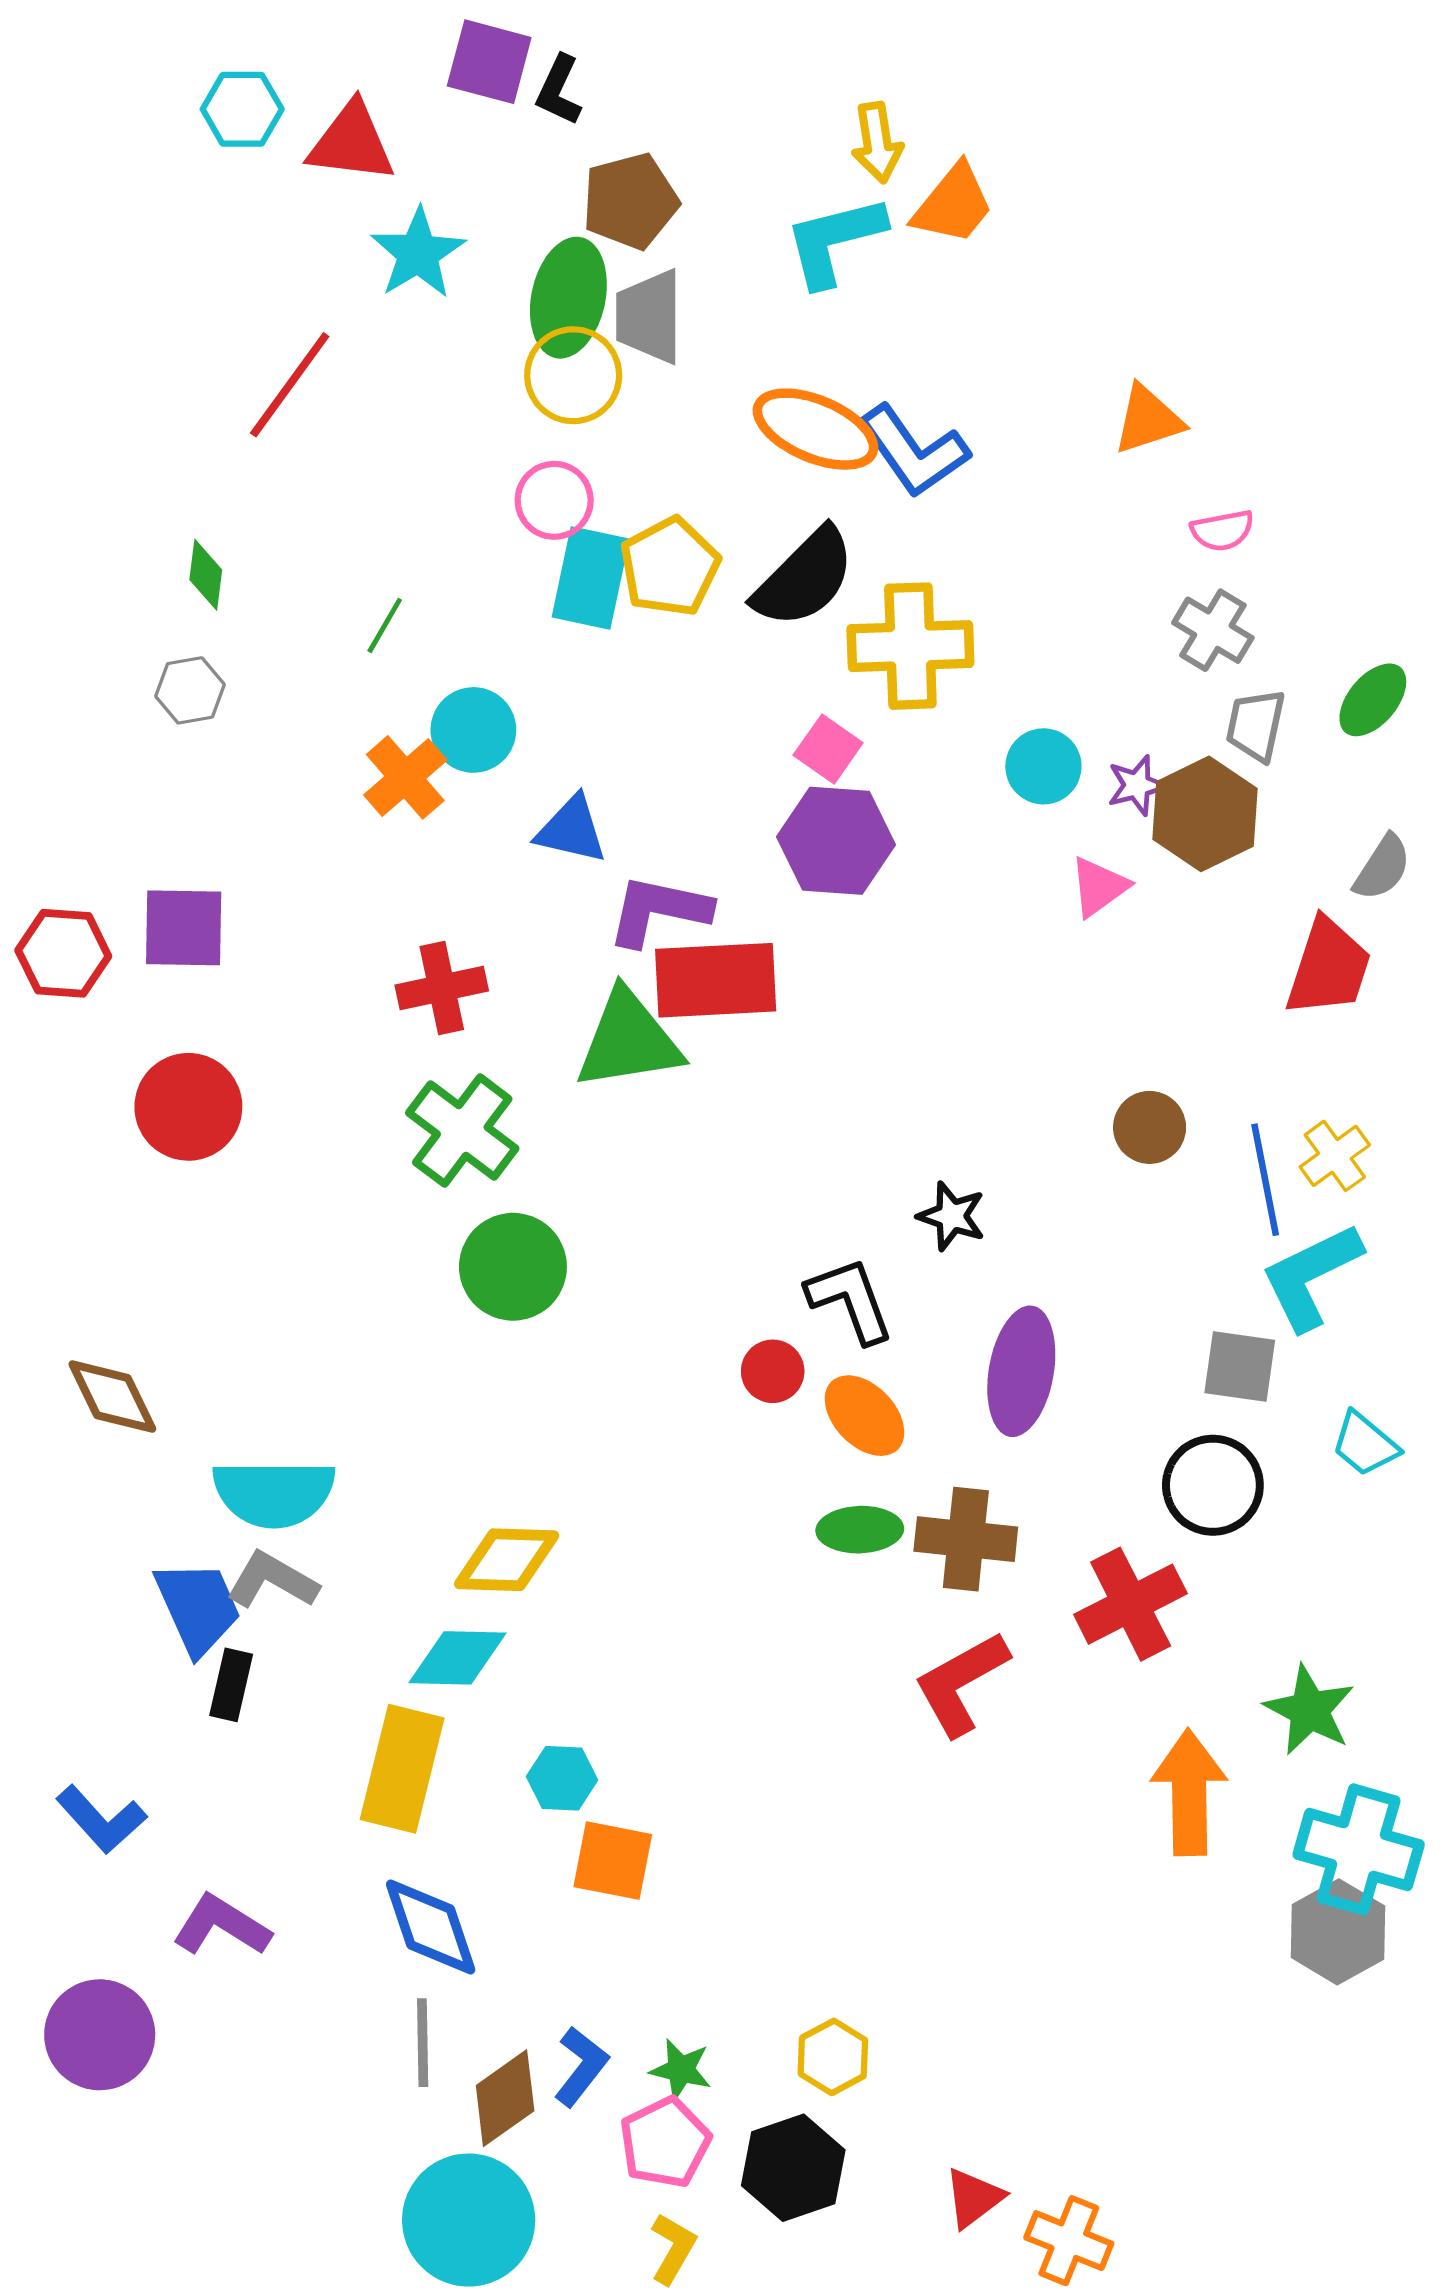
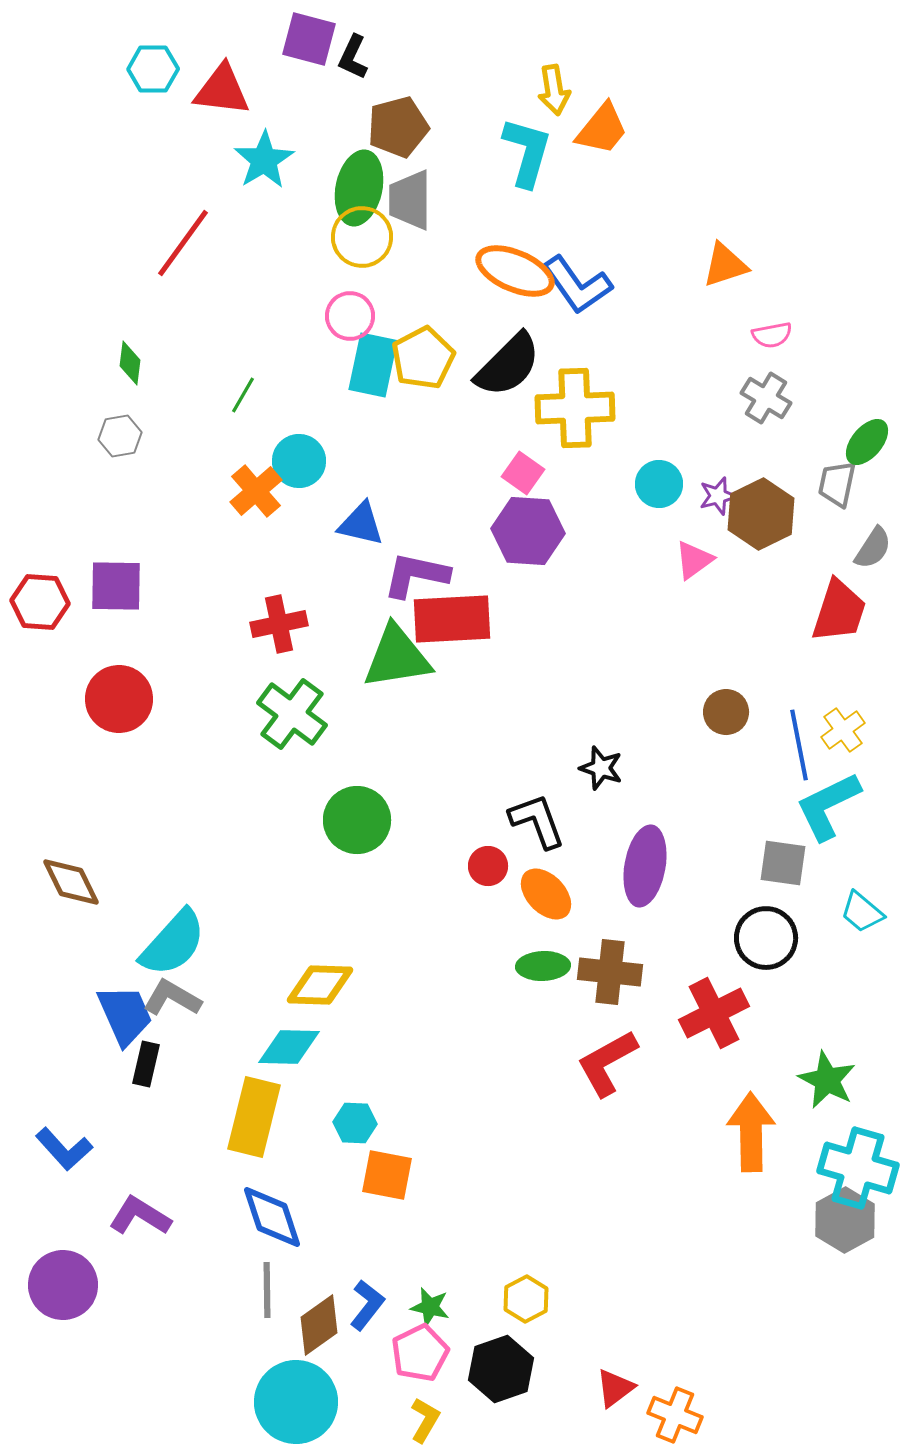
cyan L-shape: (834, 241) -> (527, 152), turned 120
gray trapezoid: (1256, 725) -> (837, 484), moved
green circle: (513, 1267) -> (357, 820), moved
cyan semicircle: (274, 1493) -> (173, 943), turned -48

